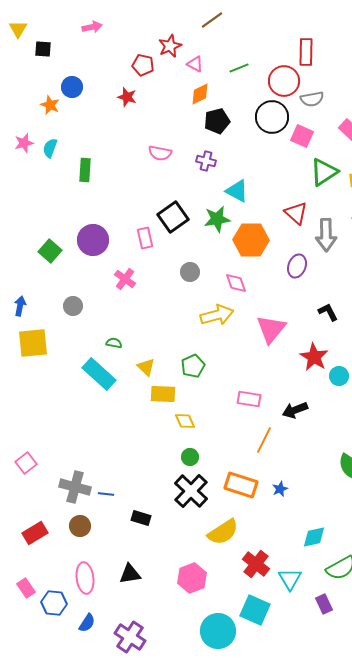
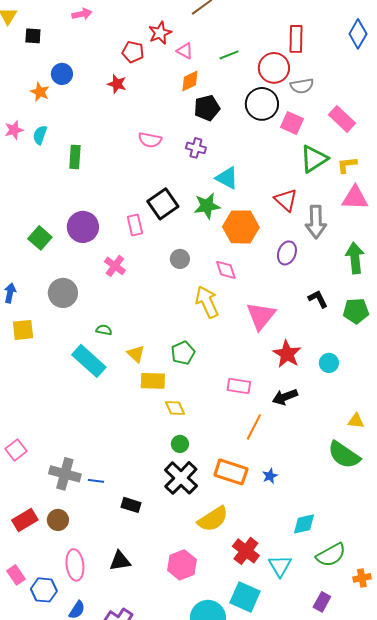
gray circle: (73, 306) -> (63, 293), size x1.5
yellow arrow: (217, 315) -> (207, 302), turned -100
yellow square: (33, 343) -> (23, 330), size x0.7
red star: (314, 357) -> (287, 354), moved
brown circle: (80, 526) -> (58, 520), moved
purple rectangle: (324, 604) -> (322, 602), moved, turned 54

